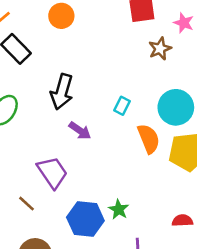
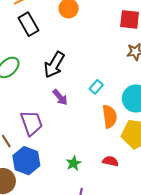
blue hexagon: (85, 219) -> (26, 161), moved
red semicircle: (182, 221) -> (110, 161), moved

